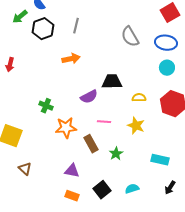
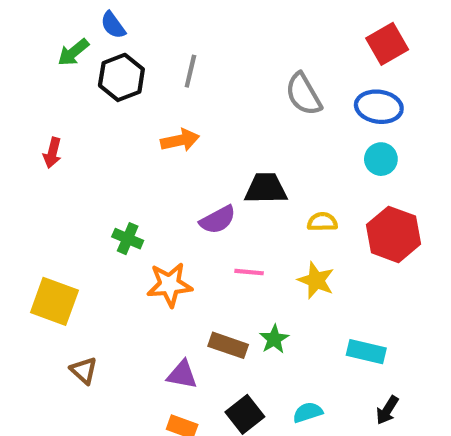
brown rectangle: (91, 144) -> (228, 345), moved, turned -42

